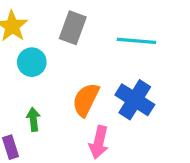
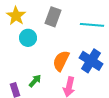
green arrow: (33, 119) -> (35, 81), moved, turned 48

